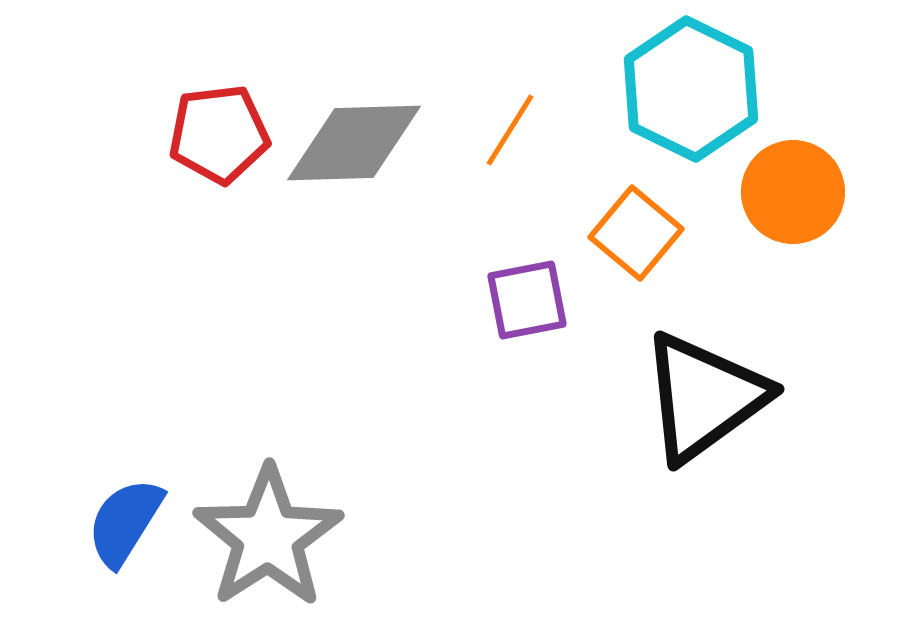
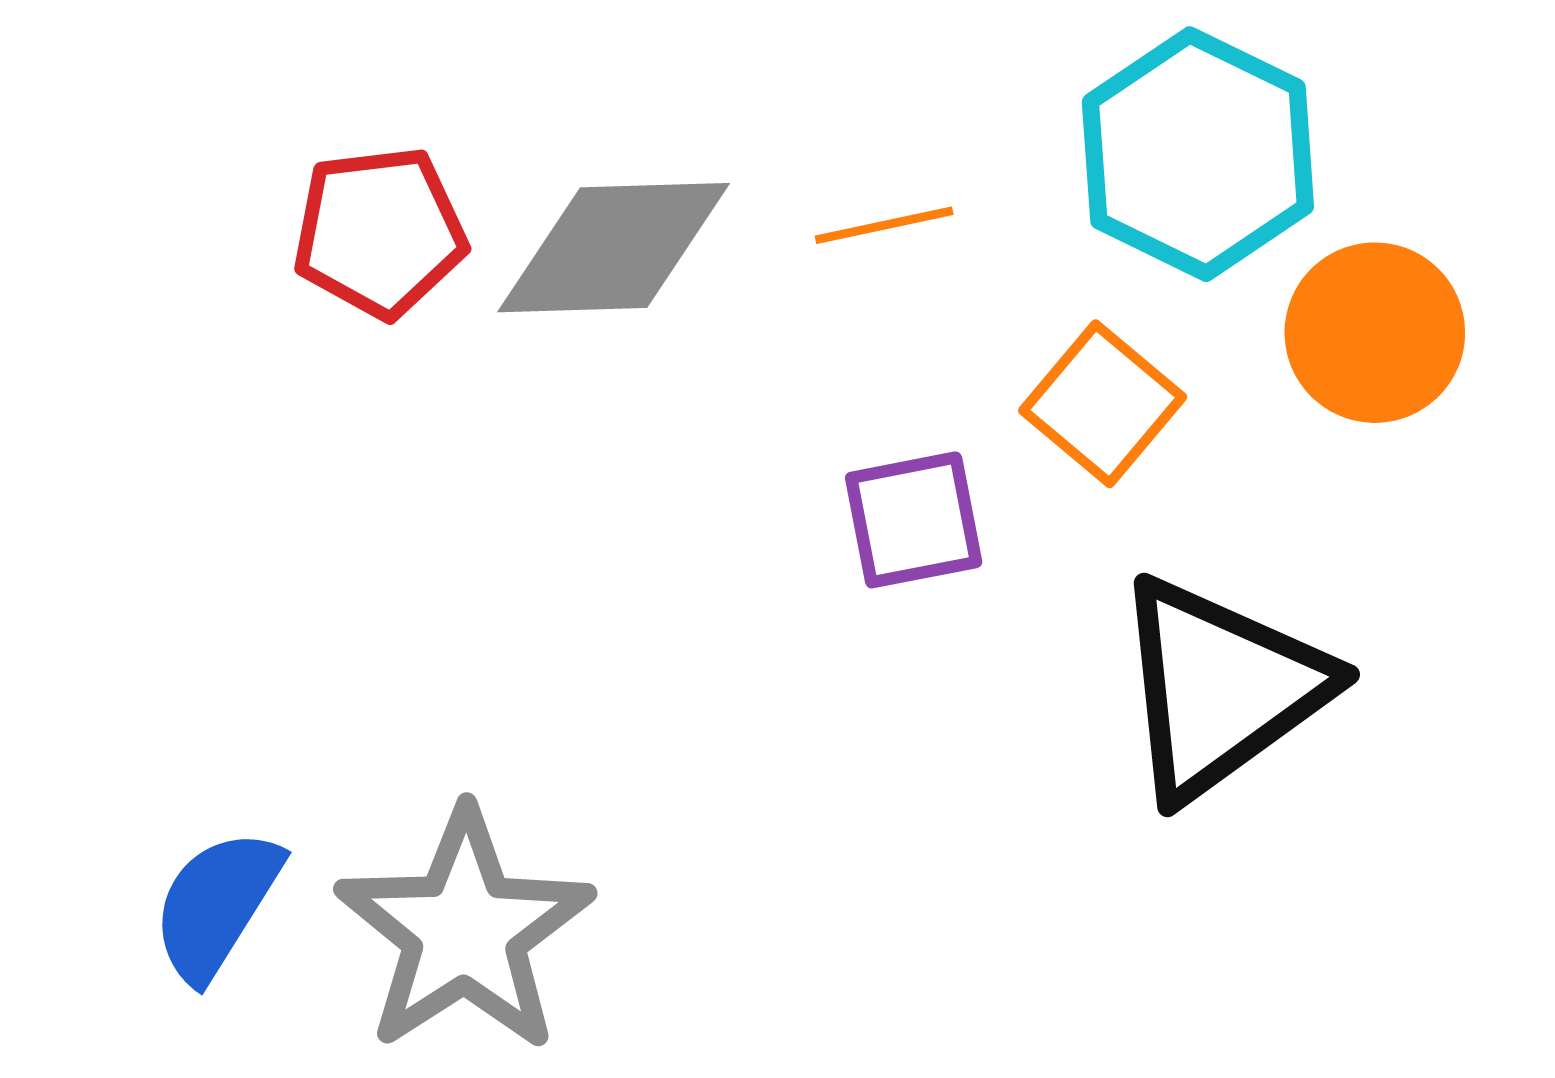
orange line: (510, 130) -> (884, 225), turned 46

